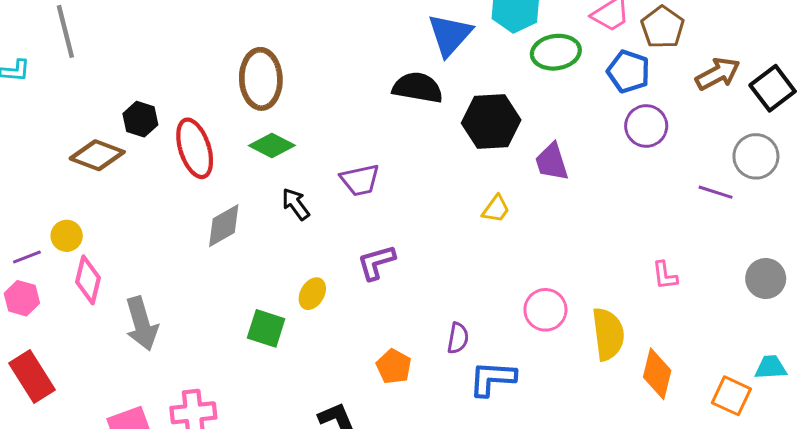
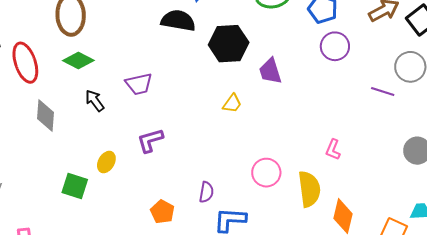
gray diamond: (224, 226) -> (46, 116), turned -56
pink L-shape: (665, 275) -> (333, 150), moved, turned 30

